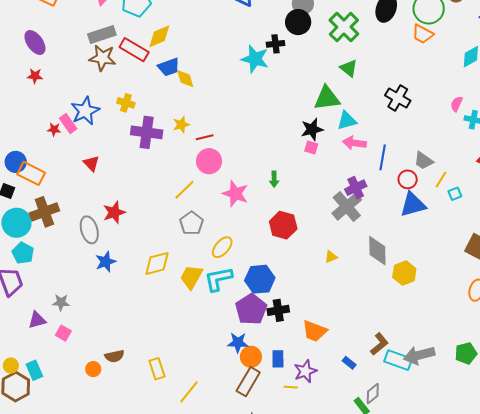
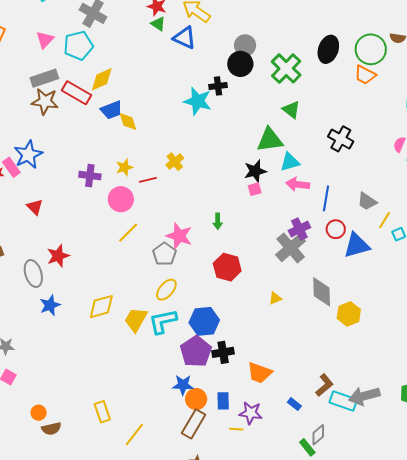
yellow cross: (126, 103) -> (175, 162), moved, turned 36
purple cross: (147, 132) -> (90, 176), size x0.7
pink square: (311, 147) -> (255, 189), turned -32
pink circle: (209, 161) -> (121, 199), moved
red circle: (408, 179) -> (336, 229), moved
gray pentagon: (191, 223) -> (164, 254), moved
brown semicircle: (114, 356) -> (51, 429), moved
purple star: (305, 371) -> (251, 413), turned 30

